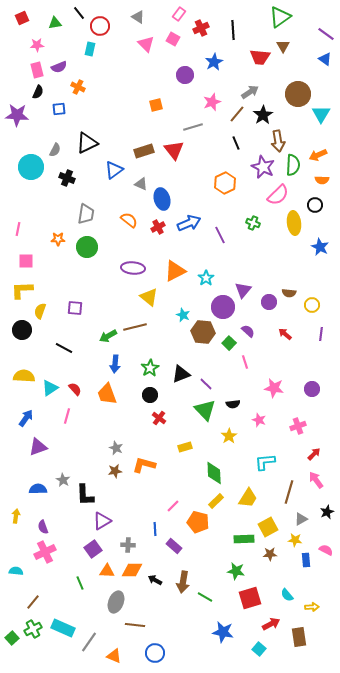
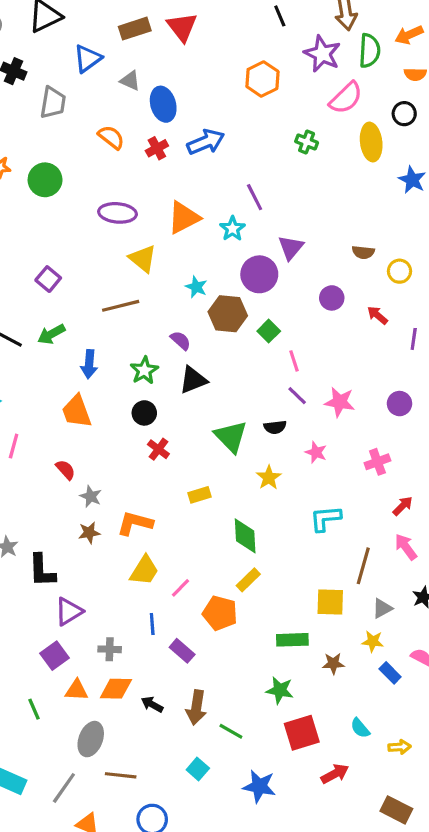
gray trapezoid: (86, 214) -> (53, 103), moved
purple line: (220, 235) -> (255, 197), moved
purple circle: (269, 302) -> (332, 298), moved
purple square: (75, 308) -> (48, 279), moved, turned 35
purple semicircle: (248, 331) -> (181, 341), moved
red arrow: (285, 334) -> (377, 315), moved
purple line: (321, 334) -> (414, 339), moved
green arrow: (108, 336) -> (51, 334), moved
purple line: (206, 384) -> (297, 396), moved
red semicircle: (75, 389) -> (66, 470), moved
yellow trapezoid: (248, 498) -> (144, 571), moved
yellow square: (268, 527) -> (330, 602), moved, turned 30
blue rectangle: (306, 560) -> (390, 673), turned -40
brown rectangle: (299, 637) -> (396, 810), moved, turned -54
gray line: (89, 642) -> (64, 788), moved
cyan square: (259, 649) -> (198, 769), moved

